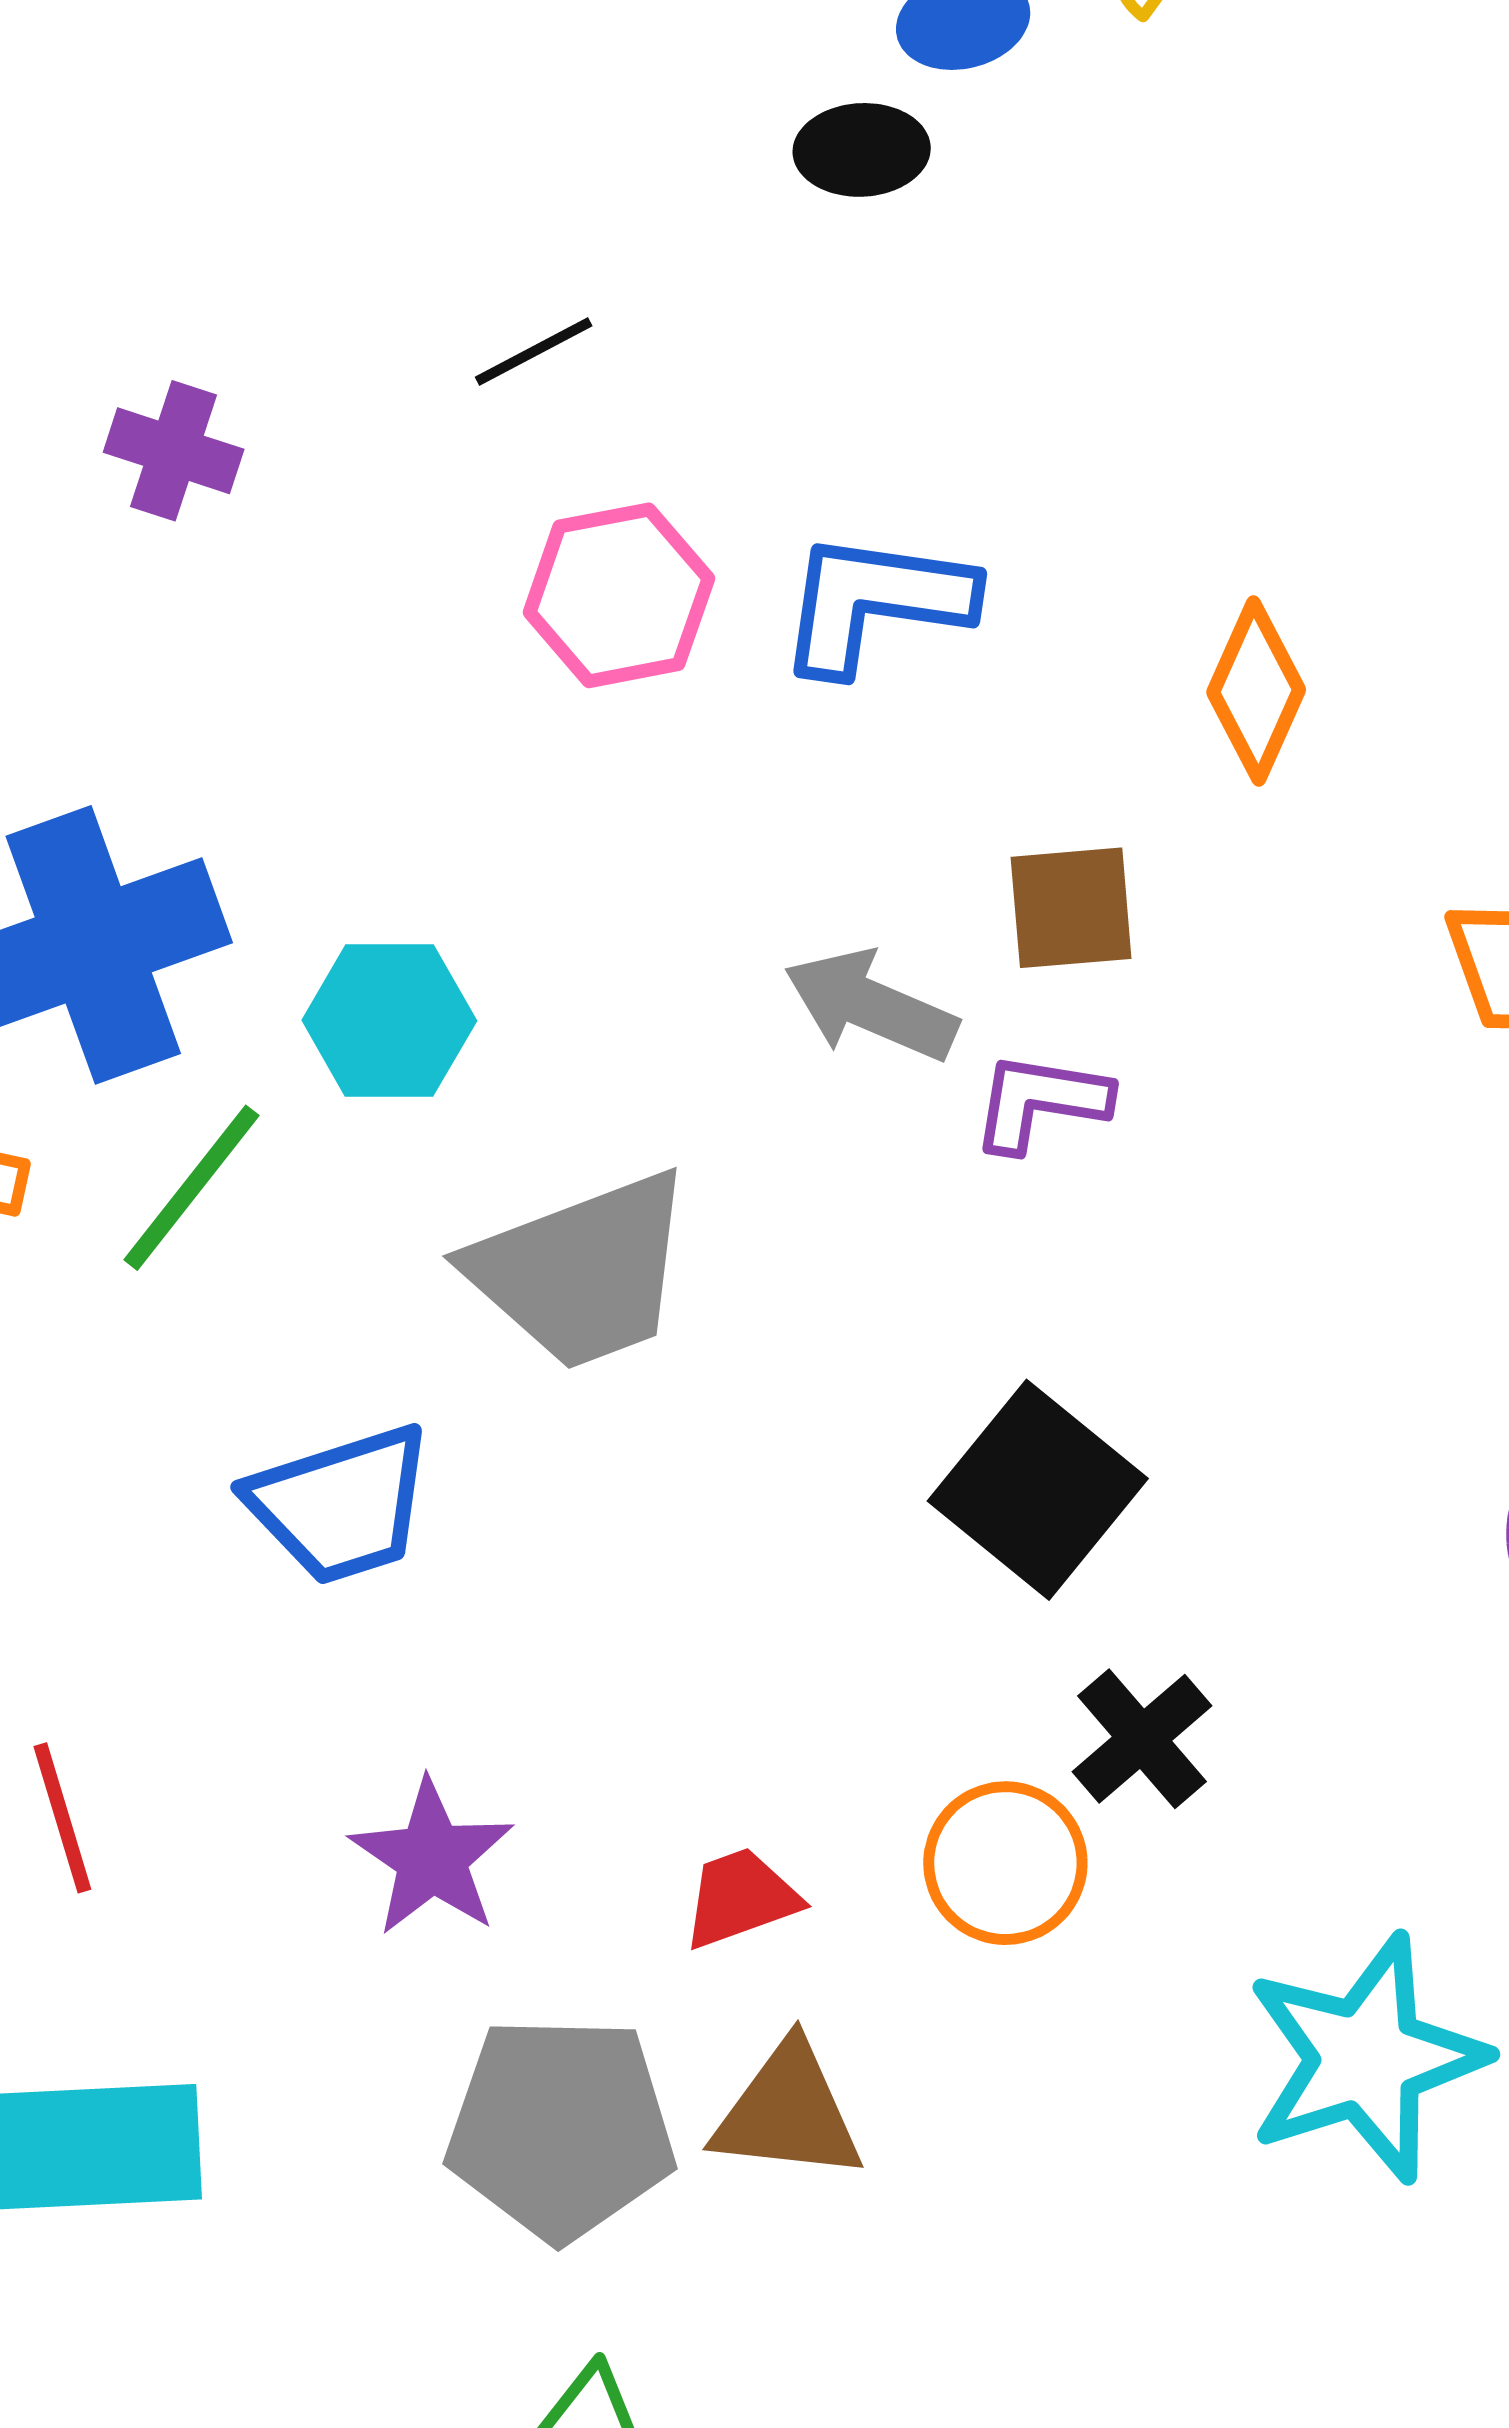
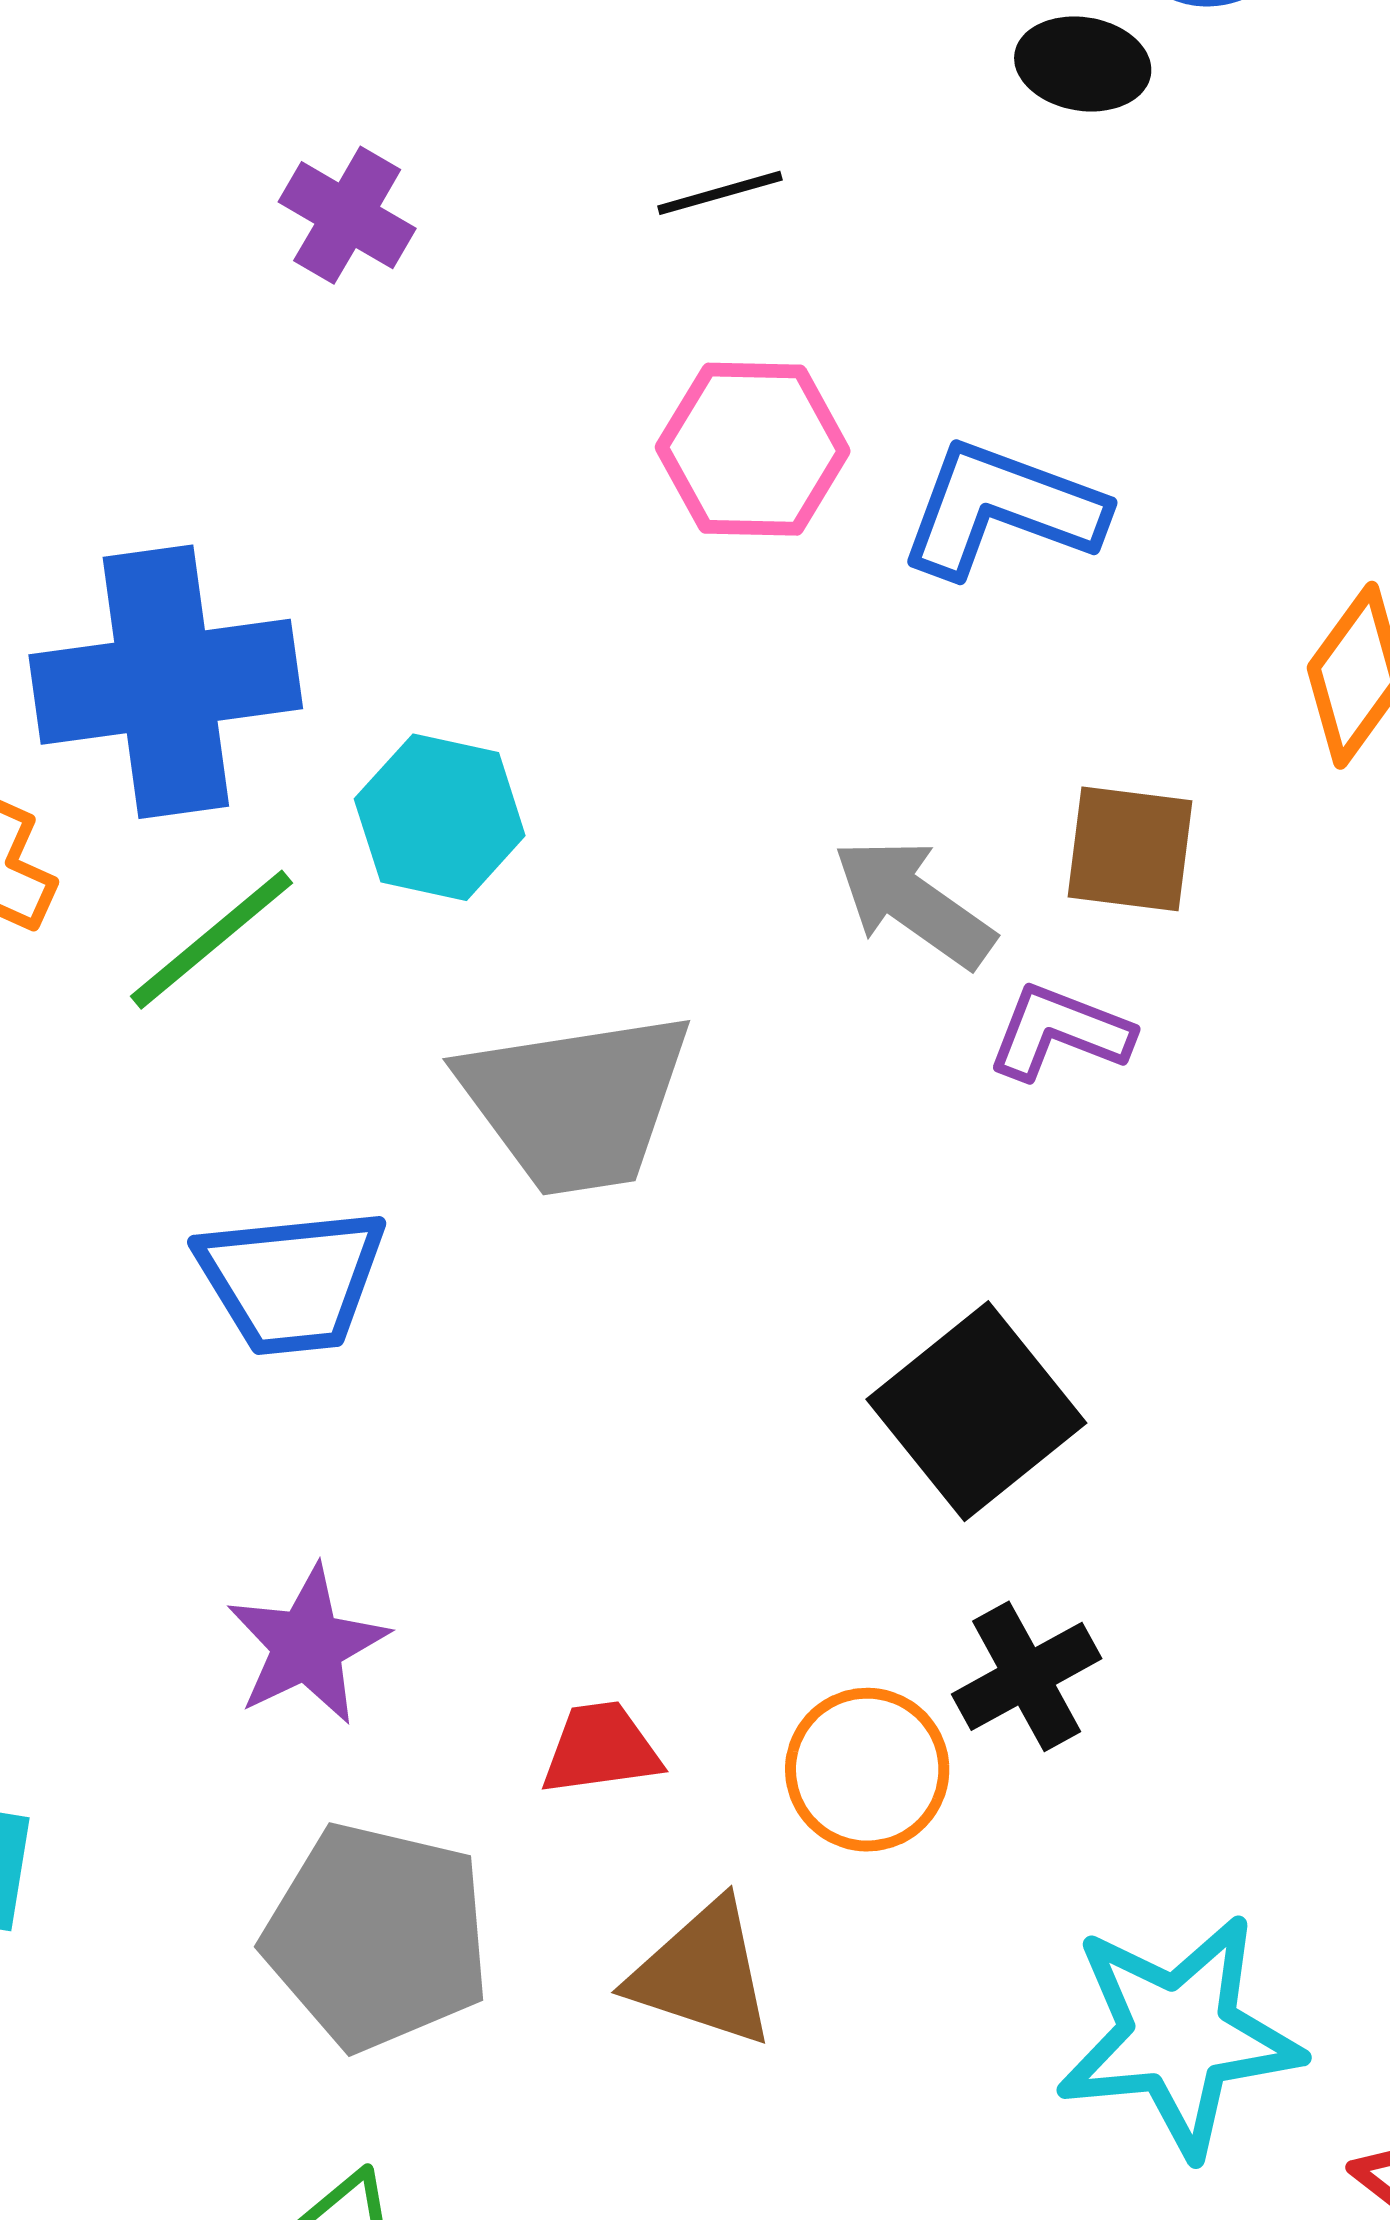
brown triangle: (788, 2112) -> (703, 1974), moved

